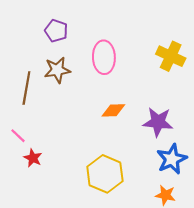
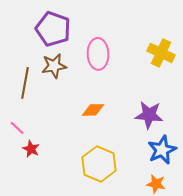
purple pentagon: (56, 31) -> (53, 29), size x1.6
orange diamond: (113, 110) -> (93, 110), moved

